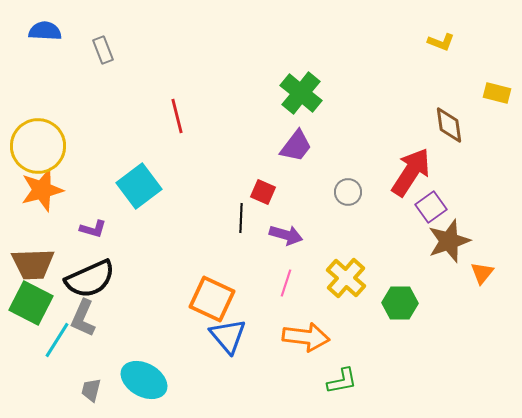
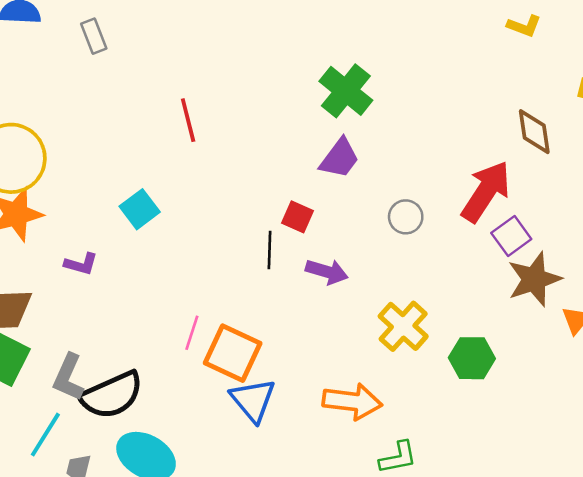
cyan square: (139, 186) -> (140, 209), size x0.7
black semicircle: (90, 279) -> (112, 395), moved
pink line: (286, 283) -> (192, 333), moved
cyan line: (57, 340) -> (45, 435), moved

